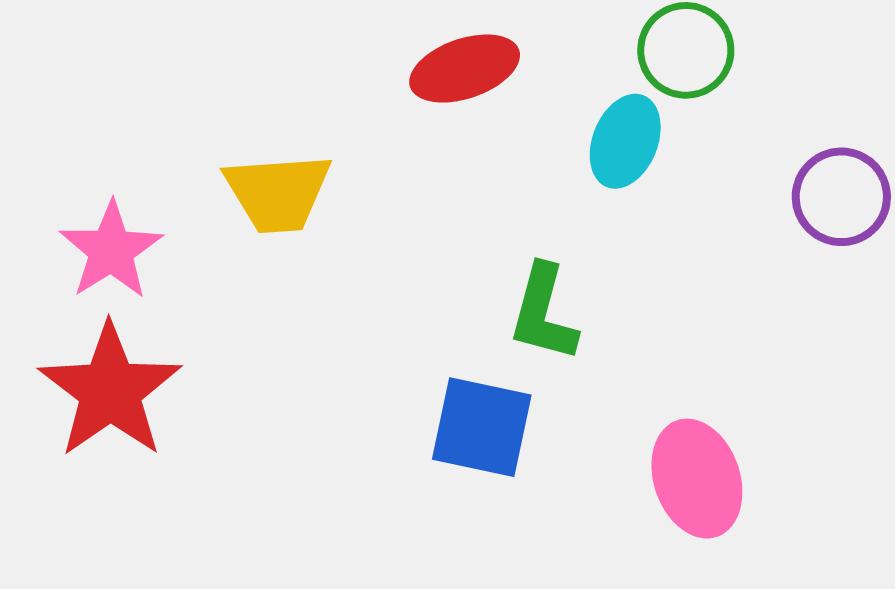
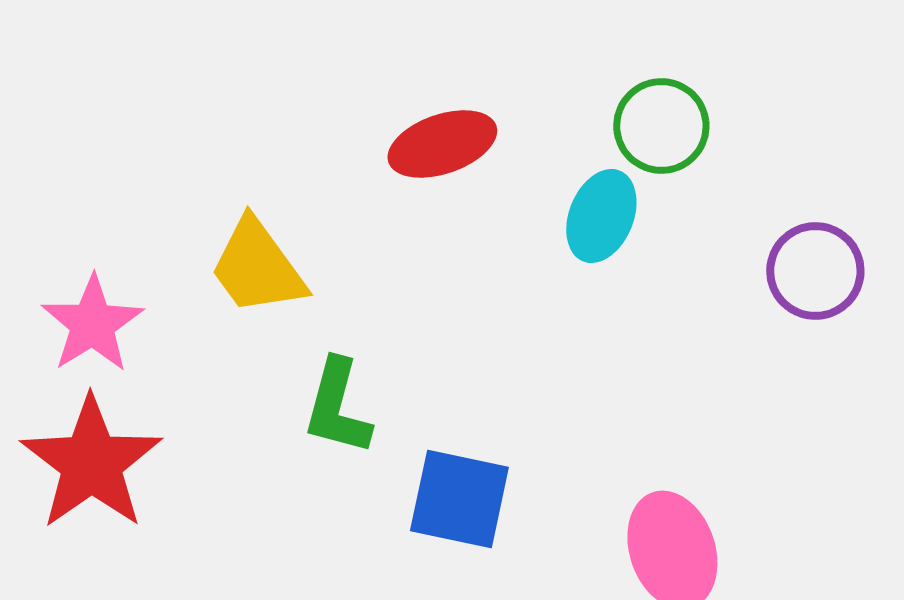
yellow trapezoid: (278, 193) -> (257, 267), turned 58
green L-shape: (543, 313) -> (337, 407), moved

